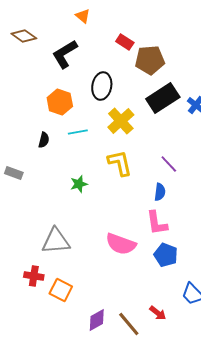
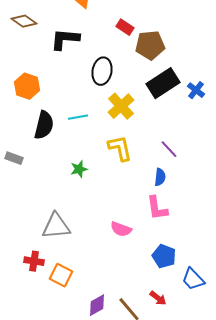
black L-shape: (65, 54) -> (65, 39), turned 36
orange hexagon: (60, 102) -> (27, 86), moved
black semicircle: (44, 140) -> (44, 125), size x1.8
pink semicircle: (121, 244) -> (121, 229), size x0.7
blue pentagon: (166, 255) -> (164, 256), moved

